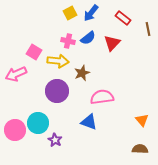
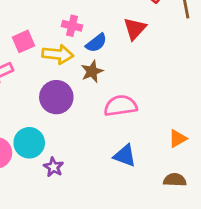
blue semicircle: (88, 38) -> (96, 43), moved
pink square: (34, 52) -> (23, 41), turned 35
orange triangle: (142, 120) -> (178, 139), turned 40
blue triangle: (89, 122) -> (125, 156), moved

